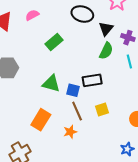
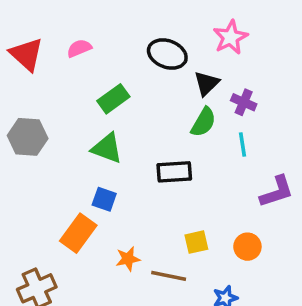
green triangle: (51, 83) -> (107, 148), moved
blue square: (73, 90) -> (104, 199), moved
yellow square: (102, 109) -> (196, 242), moved
brown line: (77, 111) -> (169, 276), moved, turned -60

